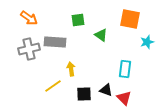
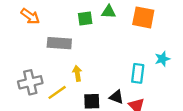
green triangle: (101, 35) -> (109, 12), moved, turned -32
cyan star: (147, 42) -> (162, 59), moved
gray cross: (29, 49) -> (30, 82), moved

